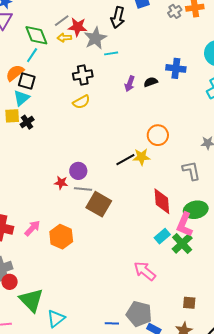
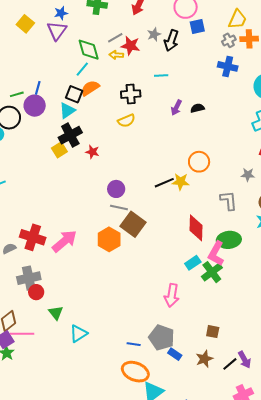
gray star: (95, 38) -> (154, 34), moved, size x0.6
blue cross: (176, 68) -> (228, 66), moved
orange semicircle: (15, 73) -> (90, 88), moved
yellow square: (12, 116) -> (59, 150), moved, turned -35
black cross: (27, 122) -> (70, 135), size x1.6
red star: (61, 183) -> (92, 152), moved
pink arrow: (32, 228) -> (64, 241), size x1.5
orange hexagon: (61, 237) -> (109, 239), moved
pink arrow: (145, 271) -> (172, 295), turned -125
green triangle: (31, 300) -> (56, 313), size x0.6

